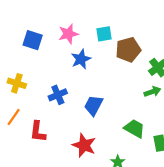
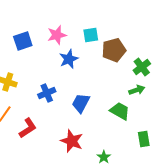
blue square: (33, 40) -> (23, 41), turned -36
green trapezoid: (134, 128) -> (120, 111), moved
red L-shape: (38, 132) -> (28, 128), turned -130

